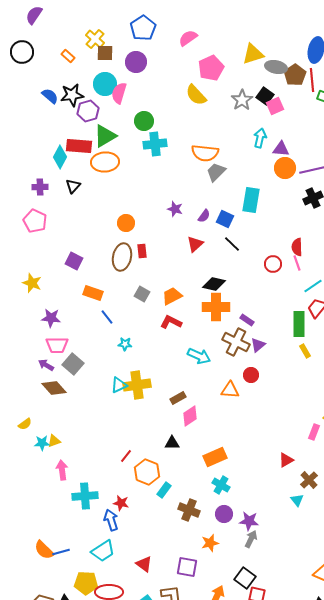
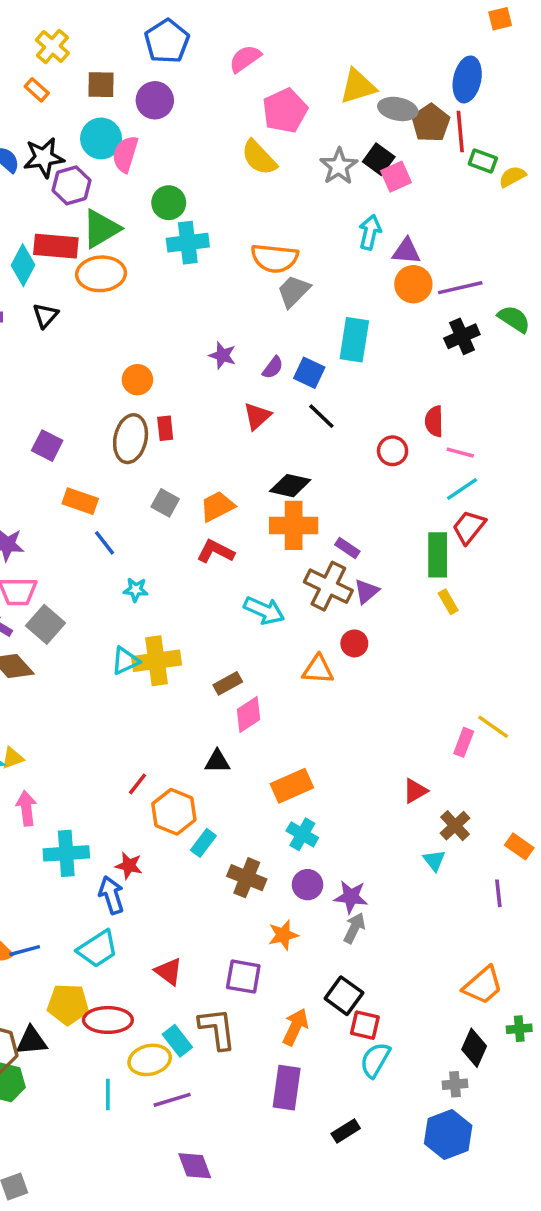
yellow cross: (95, 39) -> (52, 46), moved
pink line: (297, 263) -> (460, 453), moved, turned -56

